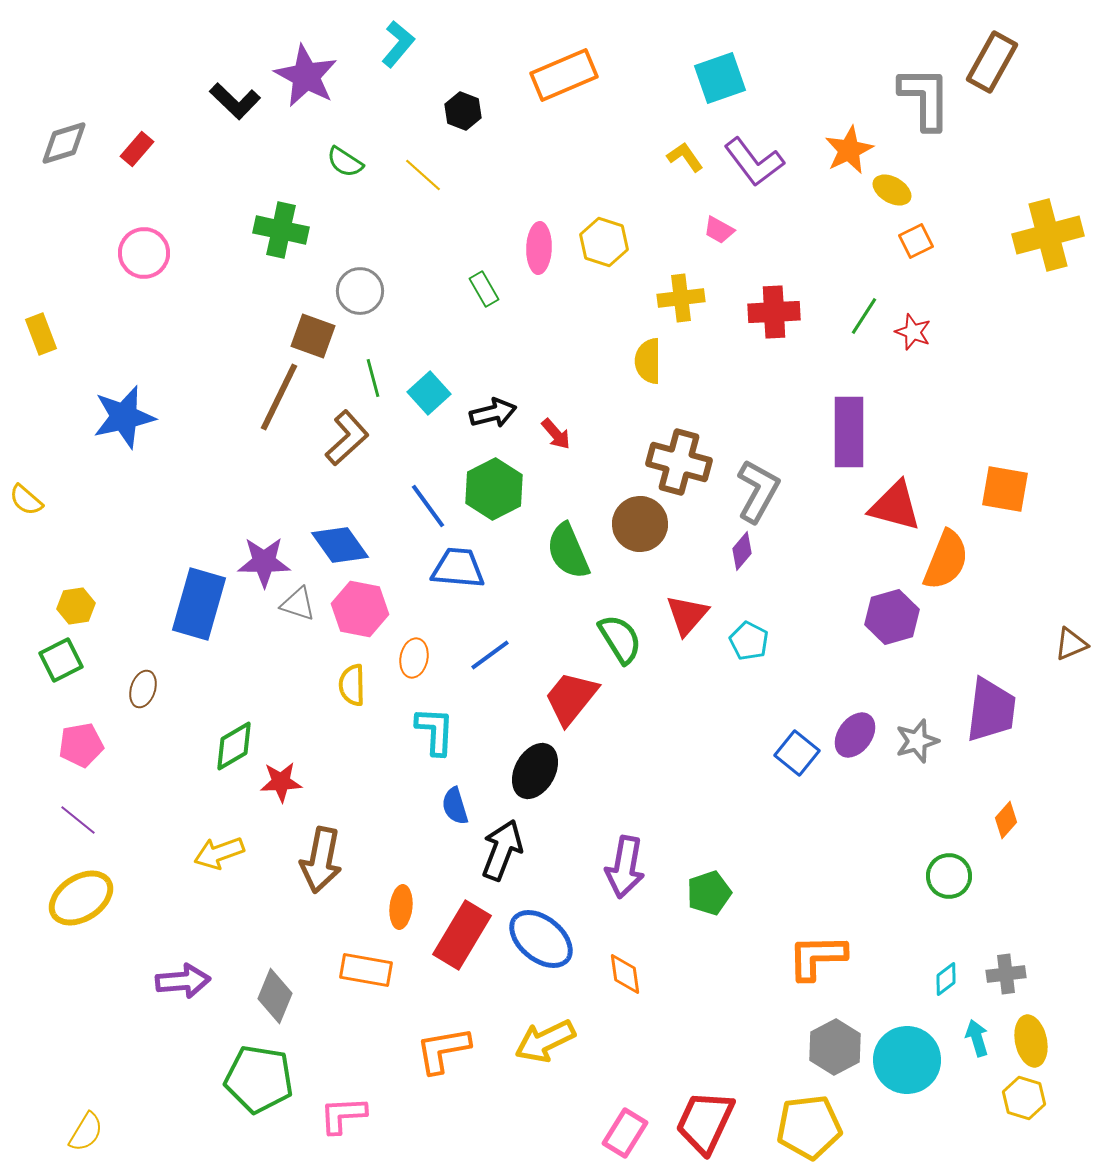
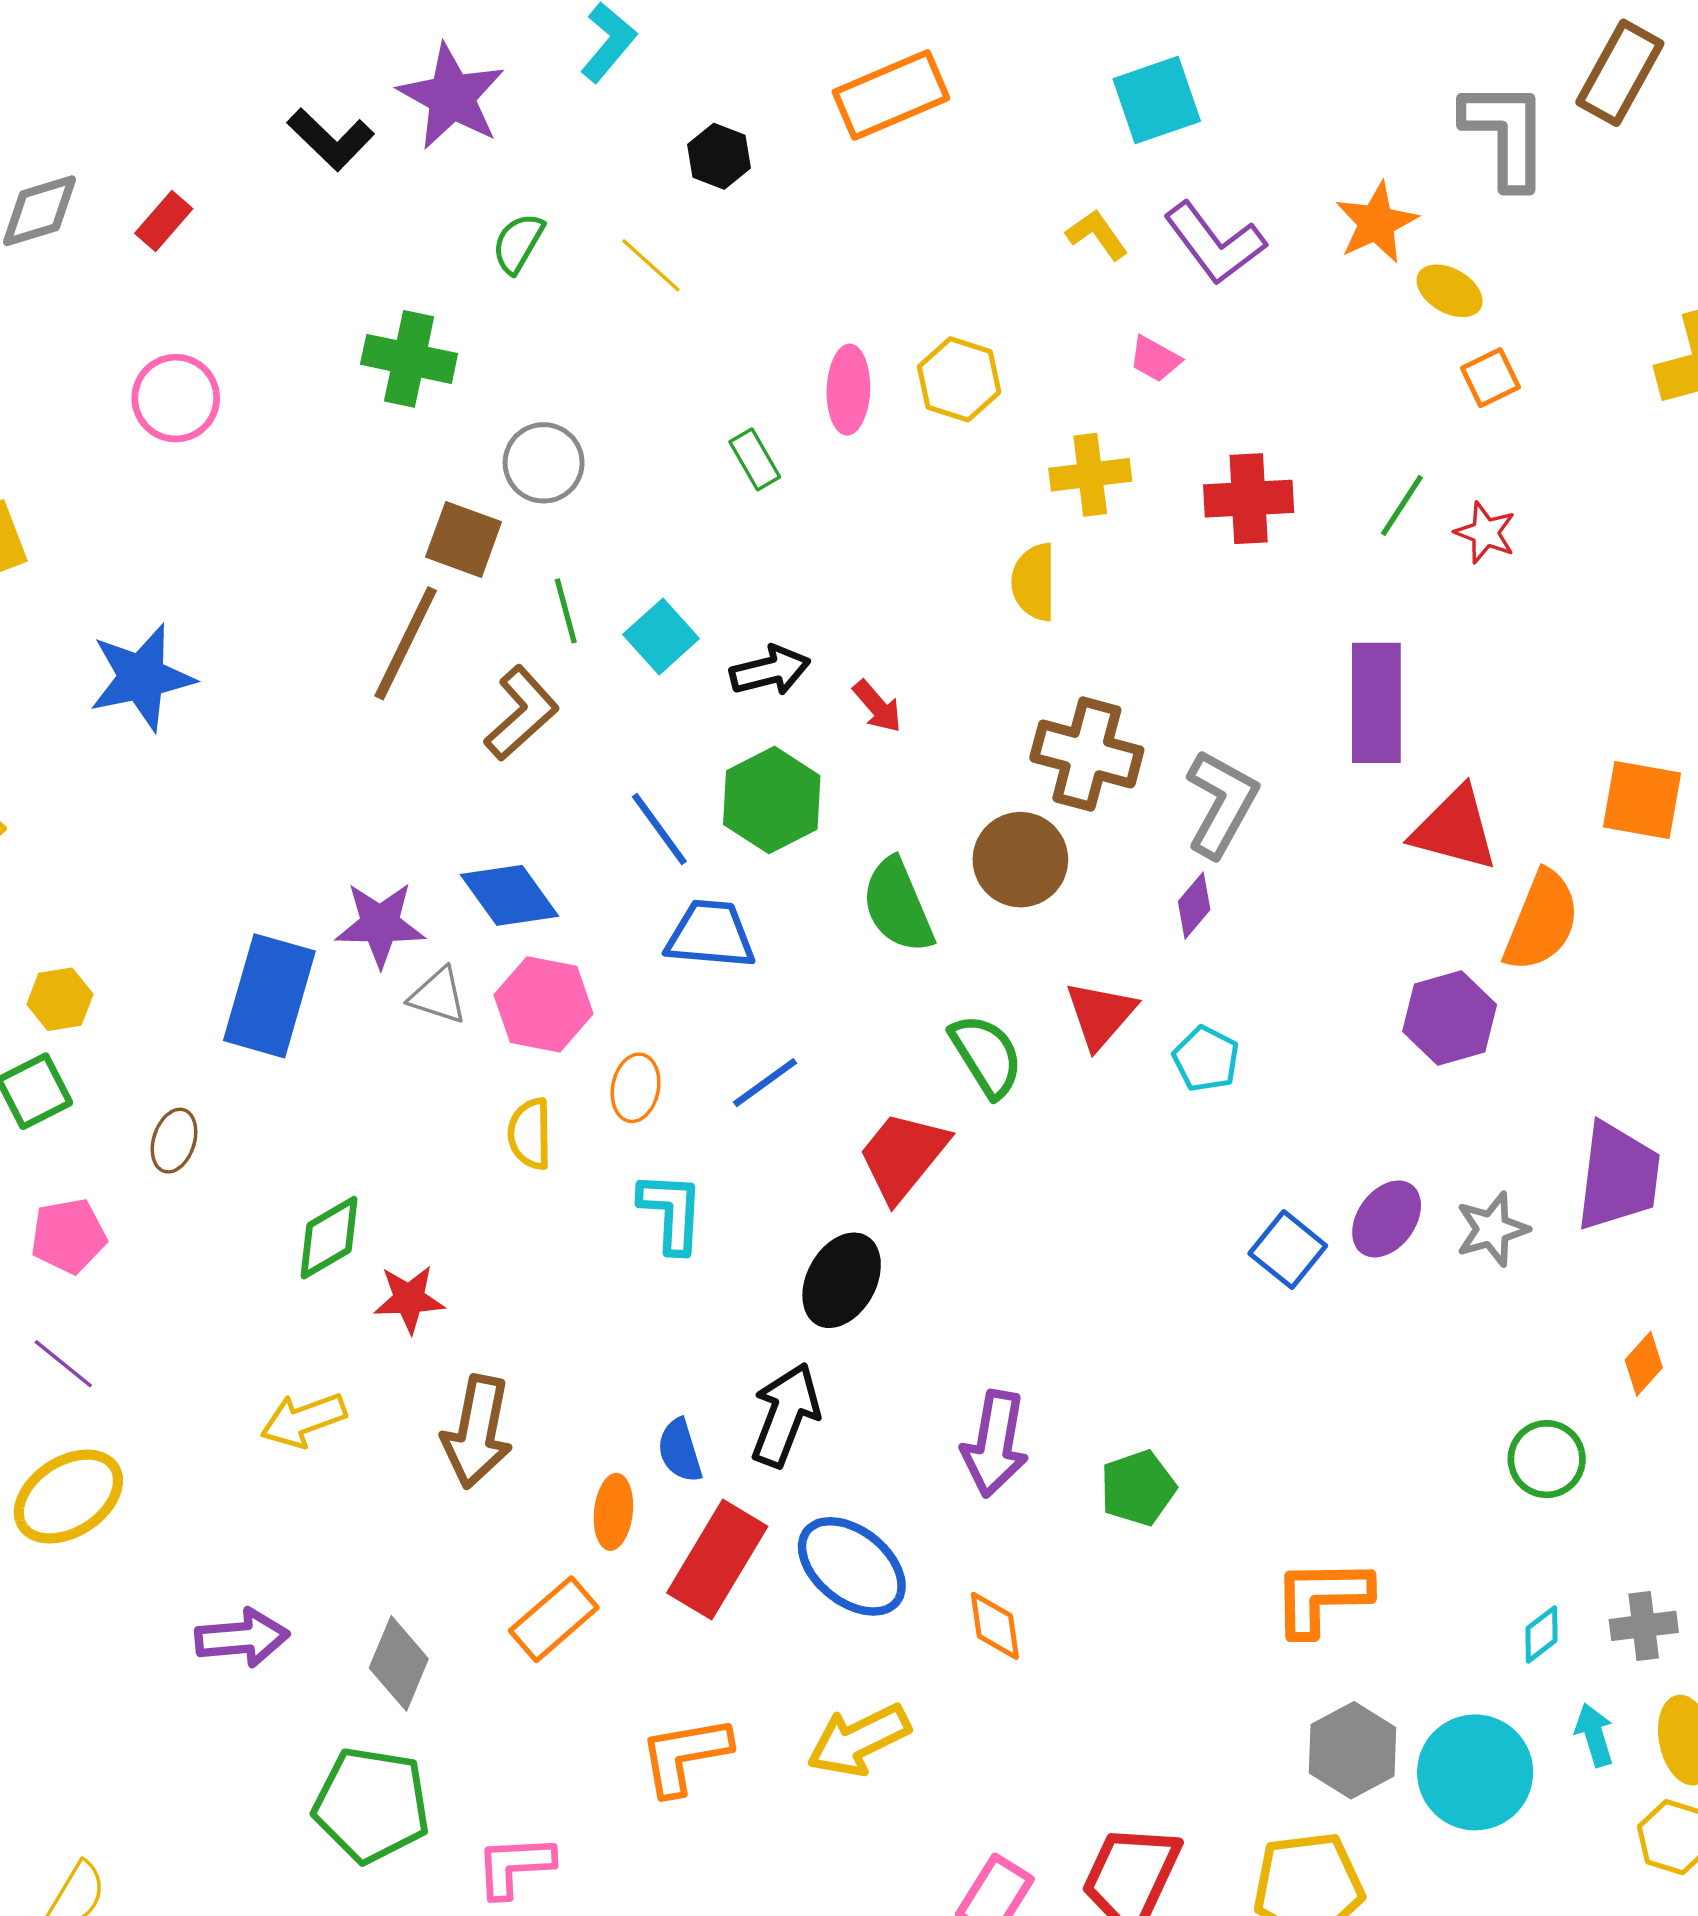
green semicircle: (345, 162) -> (518, 243), turned 87
blue semicircle: (455, 806) -> (680, 1451), moved
orange rectangle: (366, 970) -> (554, 1619), turned -51

